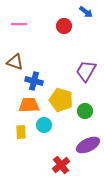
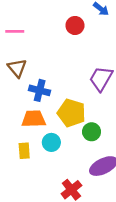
pink line: (19, 24) -> (15, 31), moved
brown triangle: (15, 62) -> (17, 68), turned 30
green circle: (85, 111) -> (92, 132), moved

